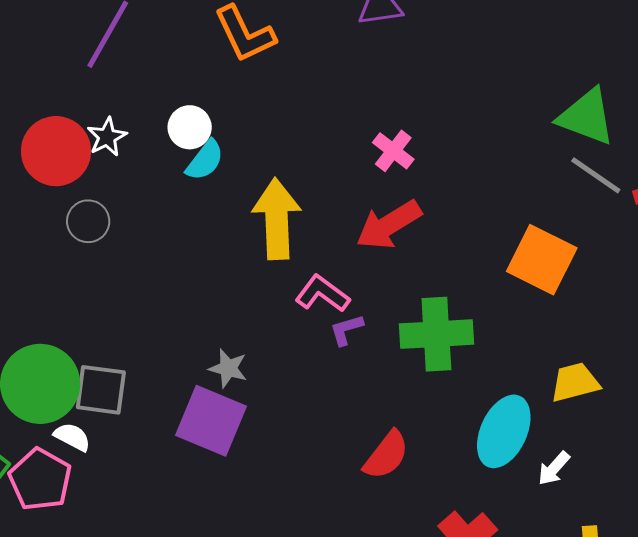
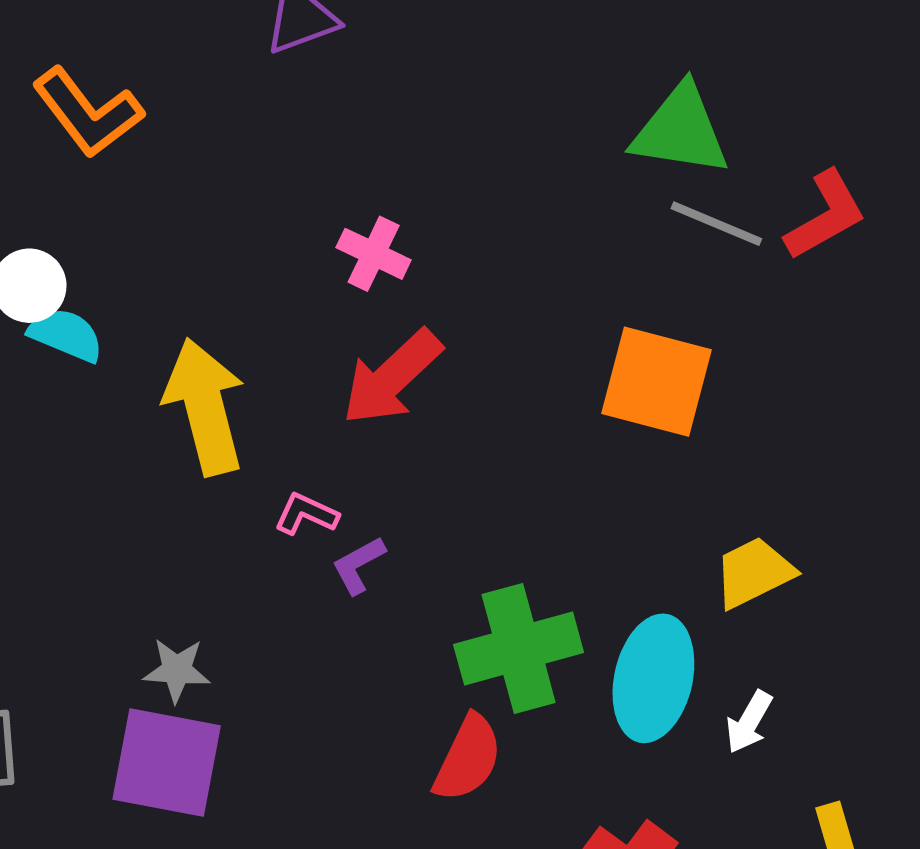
cyan semicircle: (205, 160) -> (66, 335), turned -93
pink L-shape: (322, 294) -> (306, 514), size x0.7
green cross: (436, 334) -> (519, 649), moved

